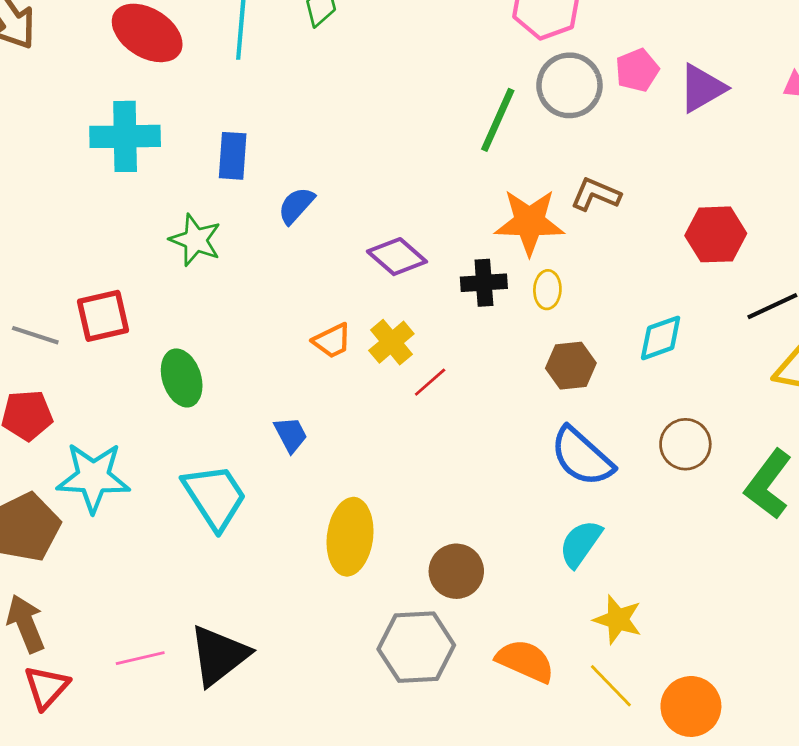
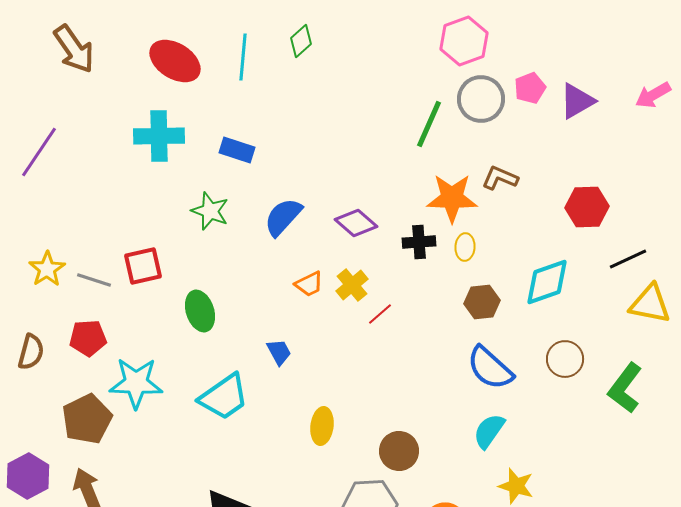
blue rectangle: (233, 156) -> (237, 150), turned -76
blue semicircle: (296, 205) -> (283, 217), moved, size x1.4
cyan diamond: (661, 338) -> (547, 282), size x1.4
cyan trapezoid: (215, 497) -> (224, 397), turned 88
yellow ellipse: (350, 537) -> (322, 426), size x0.7

